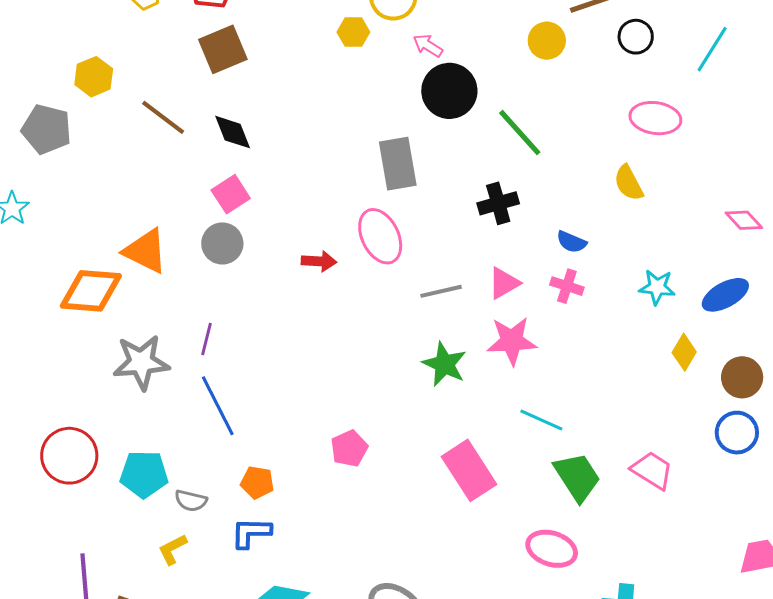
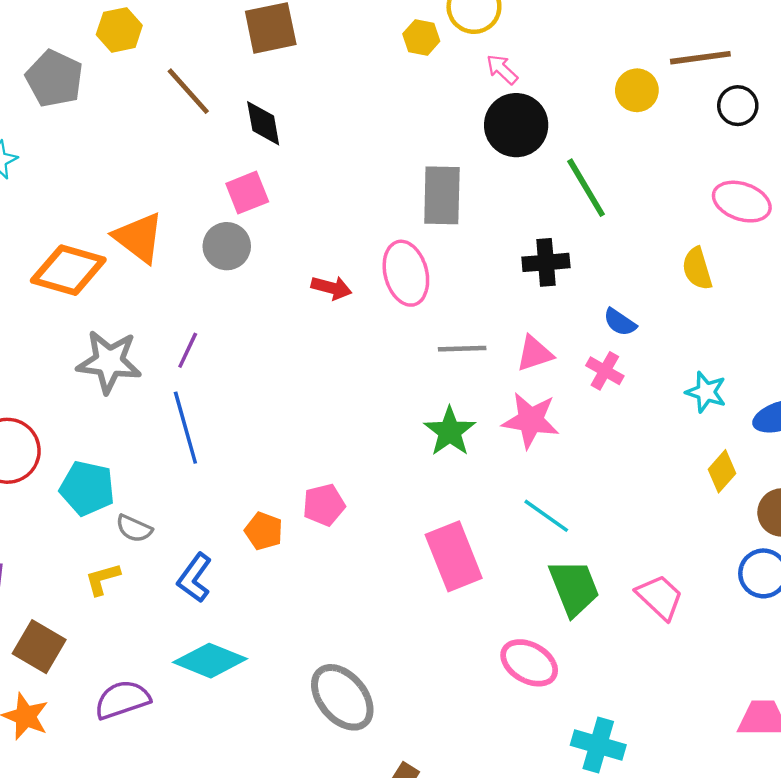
orange pentagon: (257, 482) -> (264, 531), moved
blue L-shape: (251, 533) -> (195, 578), turned -66

